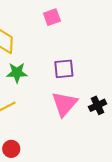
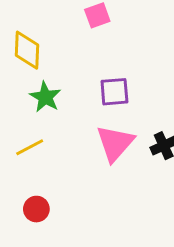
green star: (17, 73) -> (45, 97), turned 30

